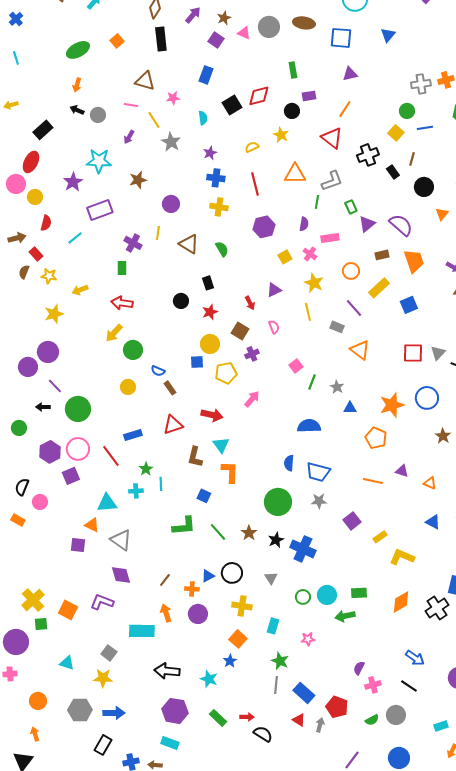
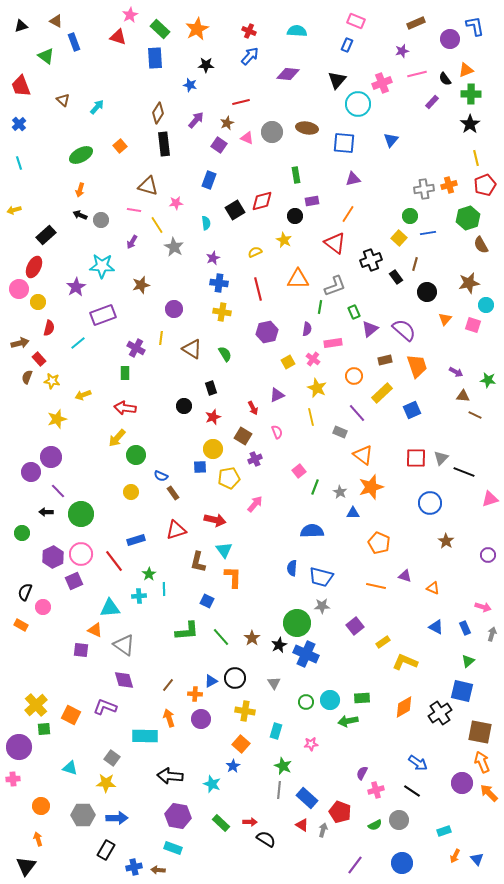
orange star: (392, 405) -> (371, 487), moved
green circle: (278, 502) -> (297, 623), moved

